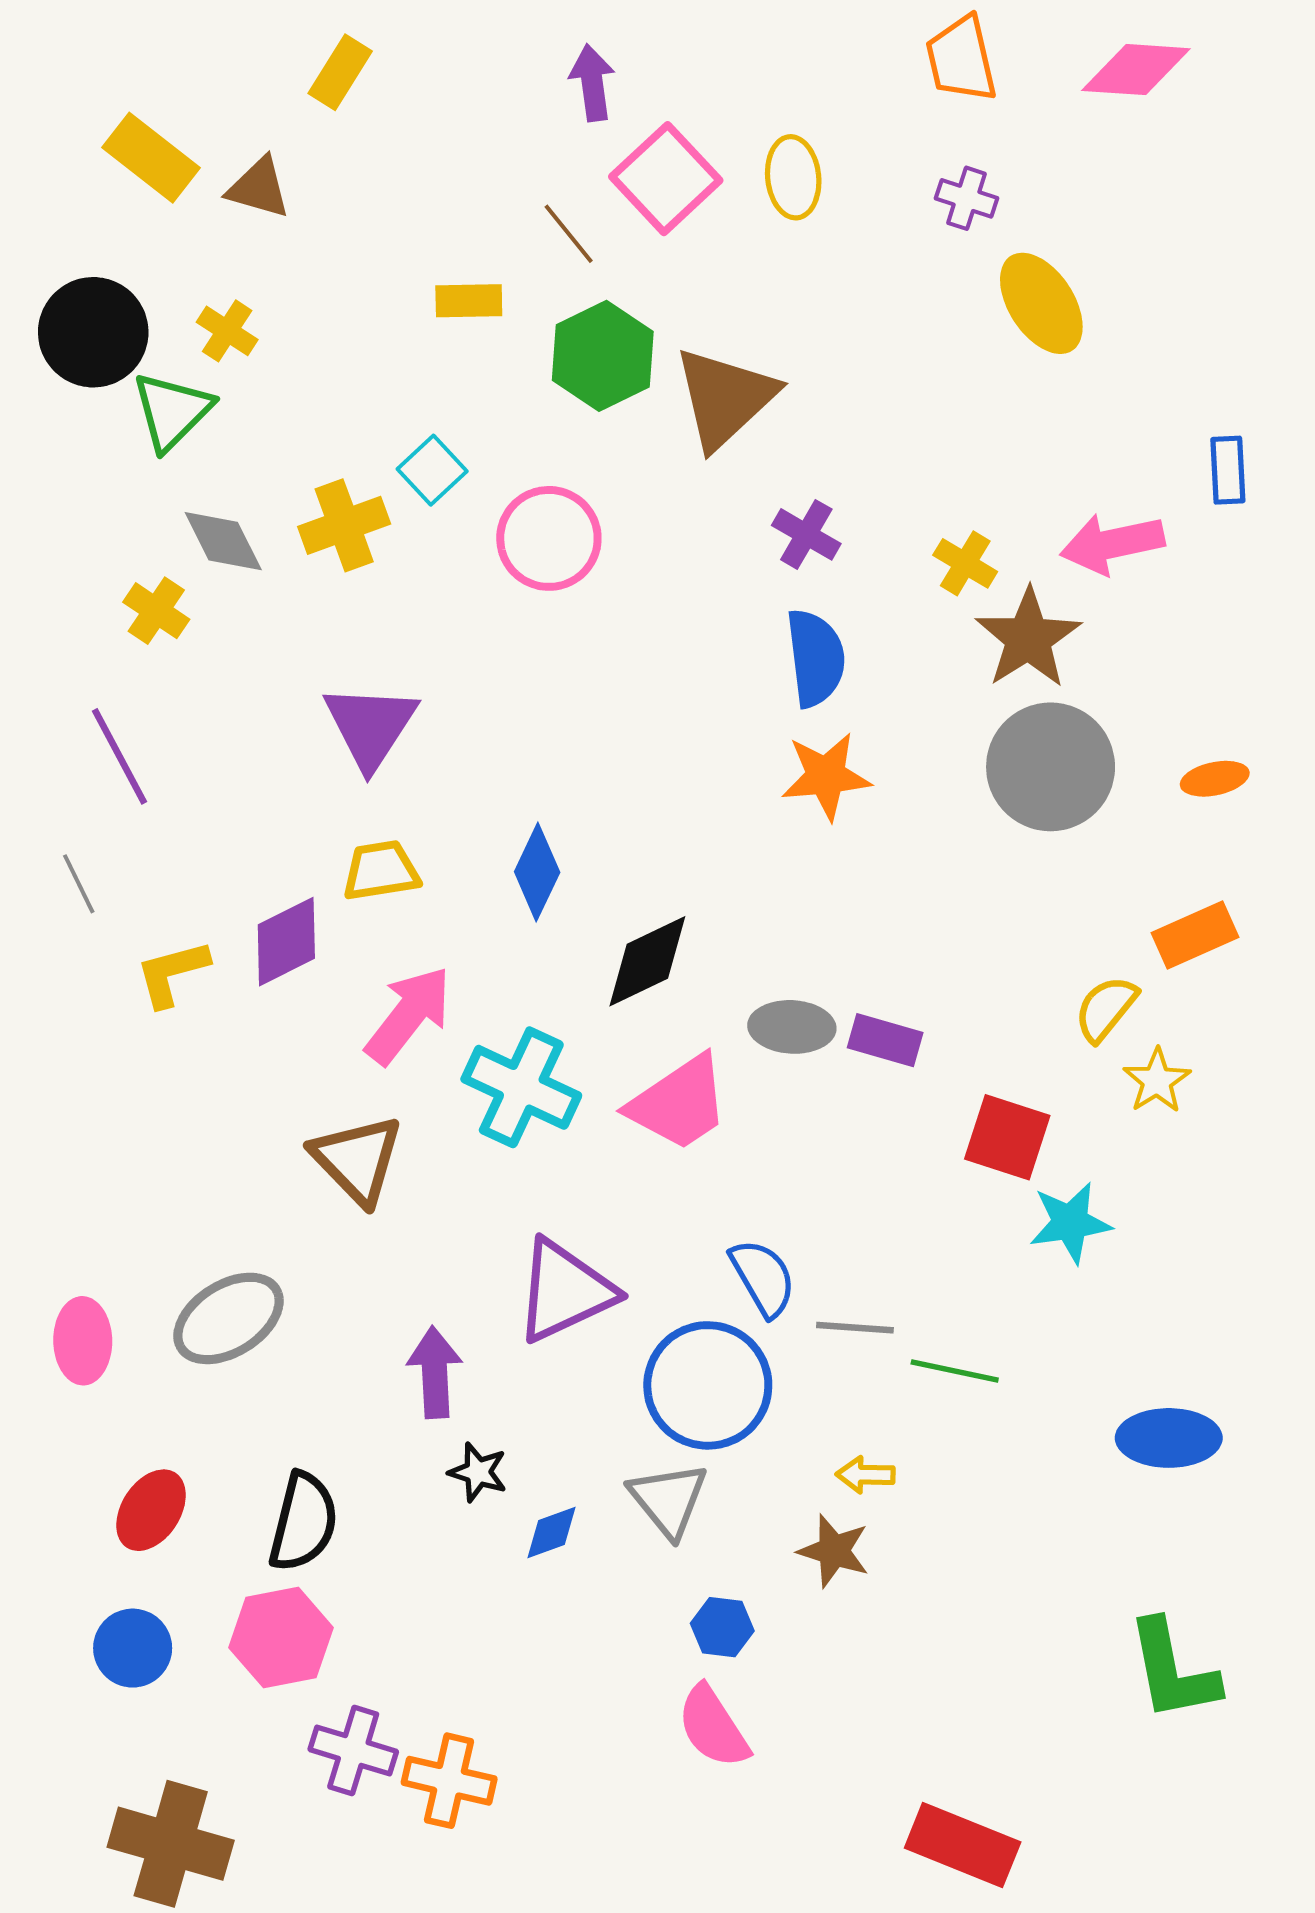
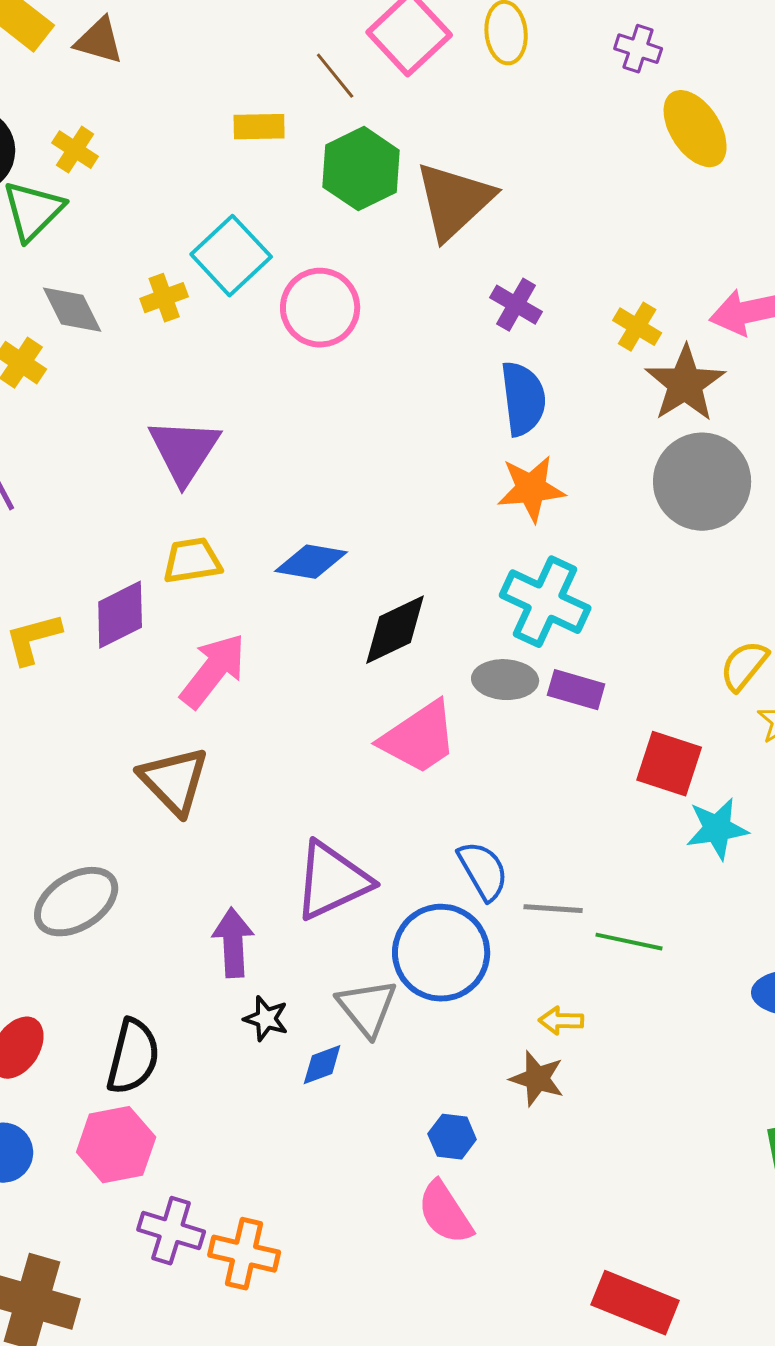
cyan square: (432, 470) -> (231, 256), size x1.5
yellow cross: (344, 525) -> (164, 298), size x0.7
blue diamond: (537, 872) -> (311, 562), turned 74
cyan cross: (521, 1087) -> (545, 602), moved
gray triangle: (668, 1500) -> (367, 1008), moved

